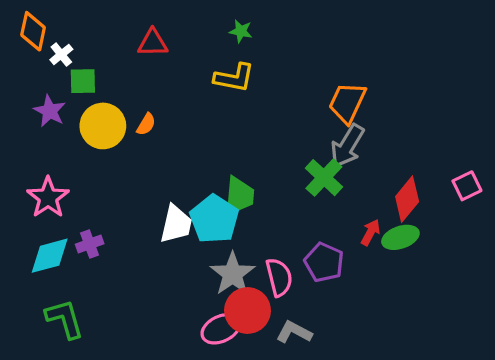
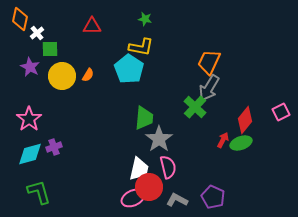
cyan pentagon: (214, 219) -> (129, 69), moved
white trapezoid: (176, 224) -> (139, 169), moved
purple pentagon: (324, 262) -> (213, 197), moved
gray star: (233, 274) -> (159, 139), moved

